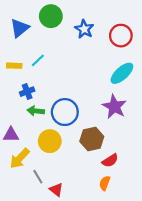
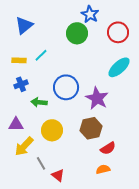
green circle: (51, 16) -> (77, 33), moved
blue star: (84, 29) -> (90, 14), moved
blue cross: (27, 92) -> (21, 84), moved
purple star: (114, 107) -> (97, 98), moved
blue circle: (65, 112) -> (66, 87), moved
orange semicircle: (105, 183) -> (103, 169), turned 56

